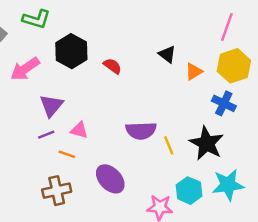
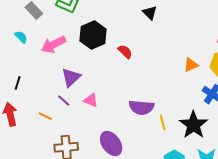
black triangle: (167, 54) -> (150, 13), moved
purple line: (46, 135) -> (64, 100), turned 56
orange line: (67, 154) -> (45, 116), moved

